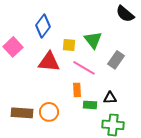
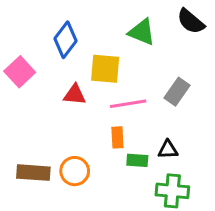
green triangle: (93, 40) -> (142, 32), moved, turned -30
yellow square: (69, 45) -> (105, 69), size x1.5
red triangle: (49, 62) -> (75, 95), size x0.7
pink line: (84, 68) -> (128, 104), turned -40

